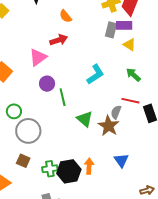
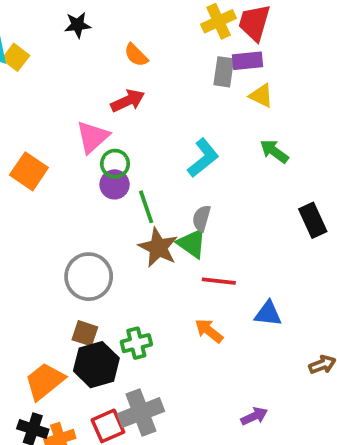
red line: (130, 101) -> (219, 281), moved
green circle: (14, 111) -> (115, 164), moved
gray semicircle: (116, 112) -> (201, 218), moved
brown star: (109, 126) -> (158, 247), moved
blue triangle: (121, 160) -> (268, 314), turned -42
orange arrow: (89, 166) -> (209, 331), turned -49
black hexagon: (69, 171) -> (96, 365), moved

